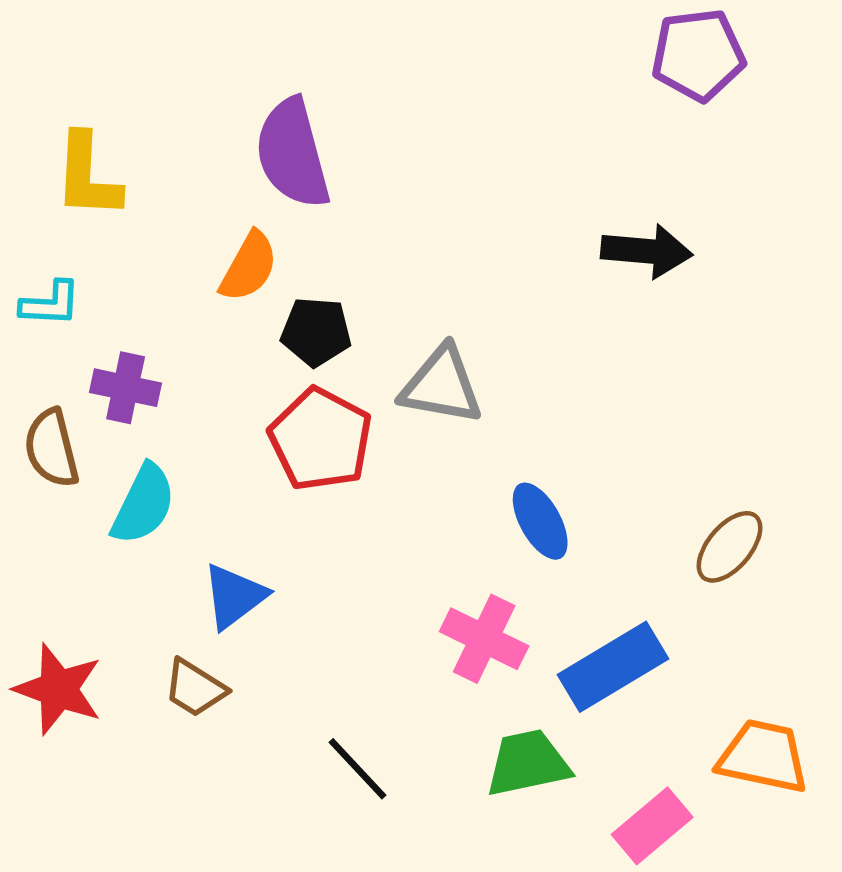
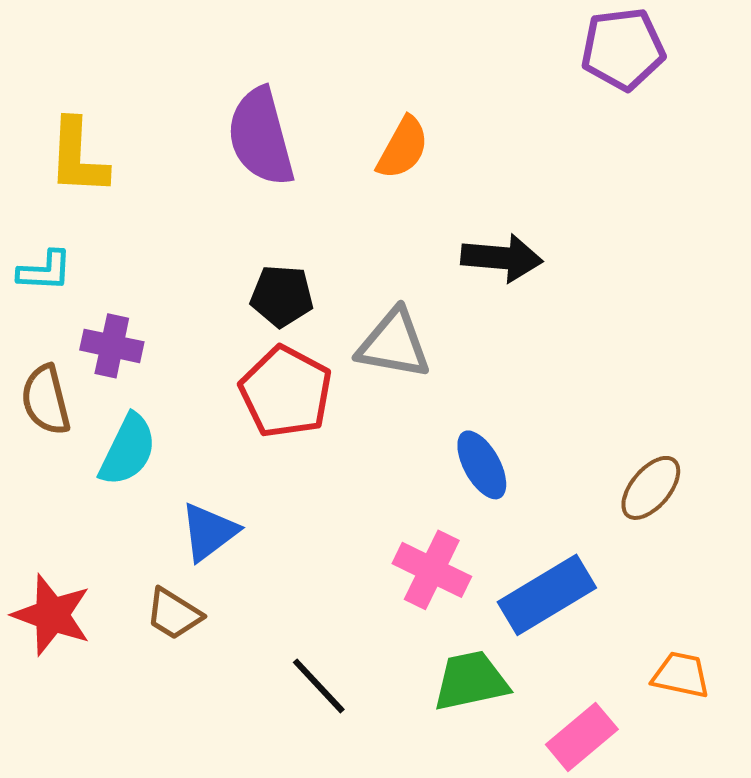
black arrow: (647, 251) -> (502, 258), moved
orange semicircle: (249, 267) -> (403, 148), moved
orange trapezoid: (763, 756) -> (681, 675), size x0.7

